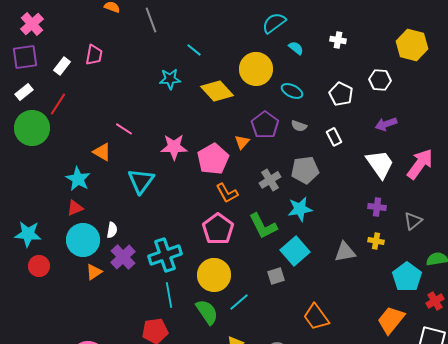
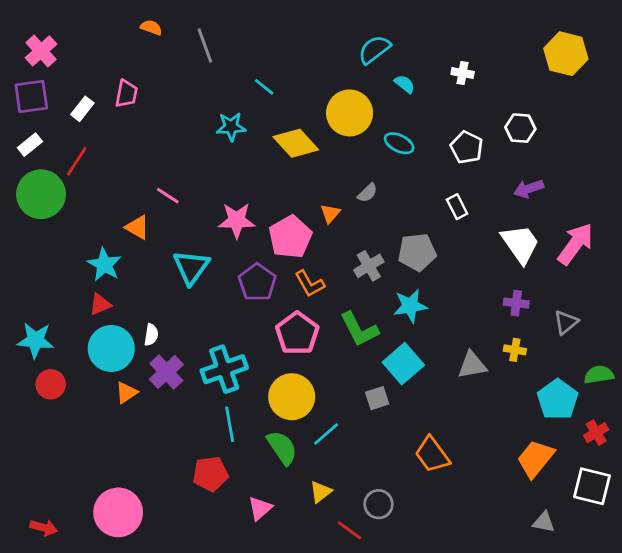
yellow hexagon: (412, 45) -> (566, 54), moved
purple pentagon: (265, 125) -> (257, 282), moved
gray semicircle: (299, 126) -> (367, 193), moved, turned -63

